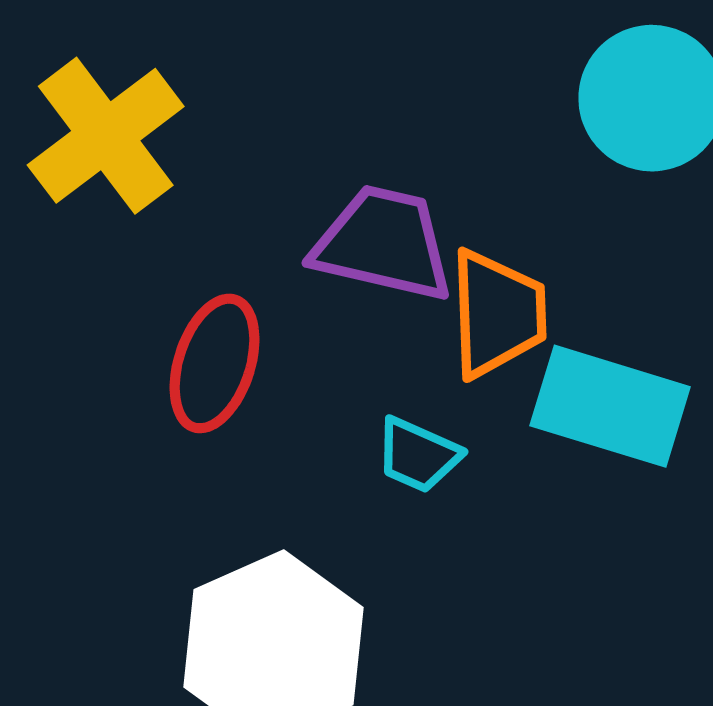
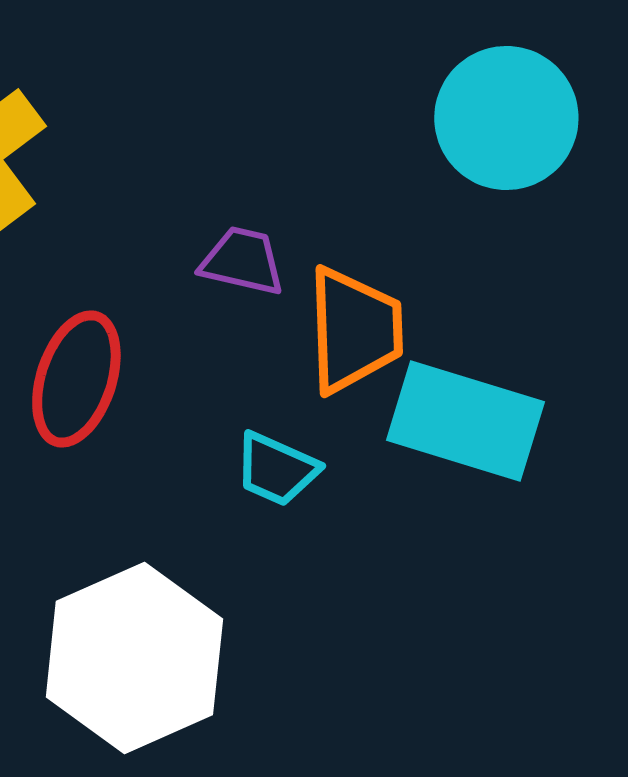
purple trapezoid: (383, 244) -> (242, 261), size x0.6

